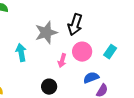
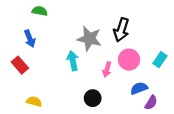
gray star: (46, 33) -> (89, 39), turned 30
cyan arrow: (21, 53) -> (73, 61), moved

